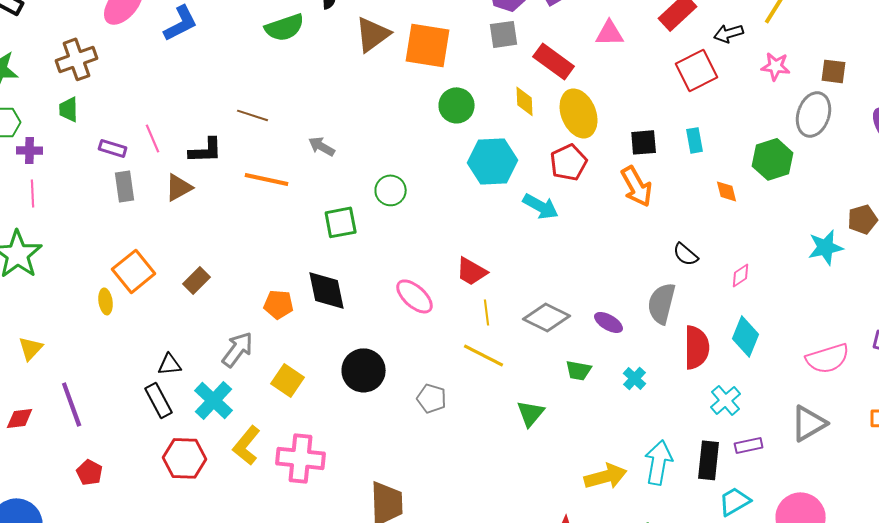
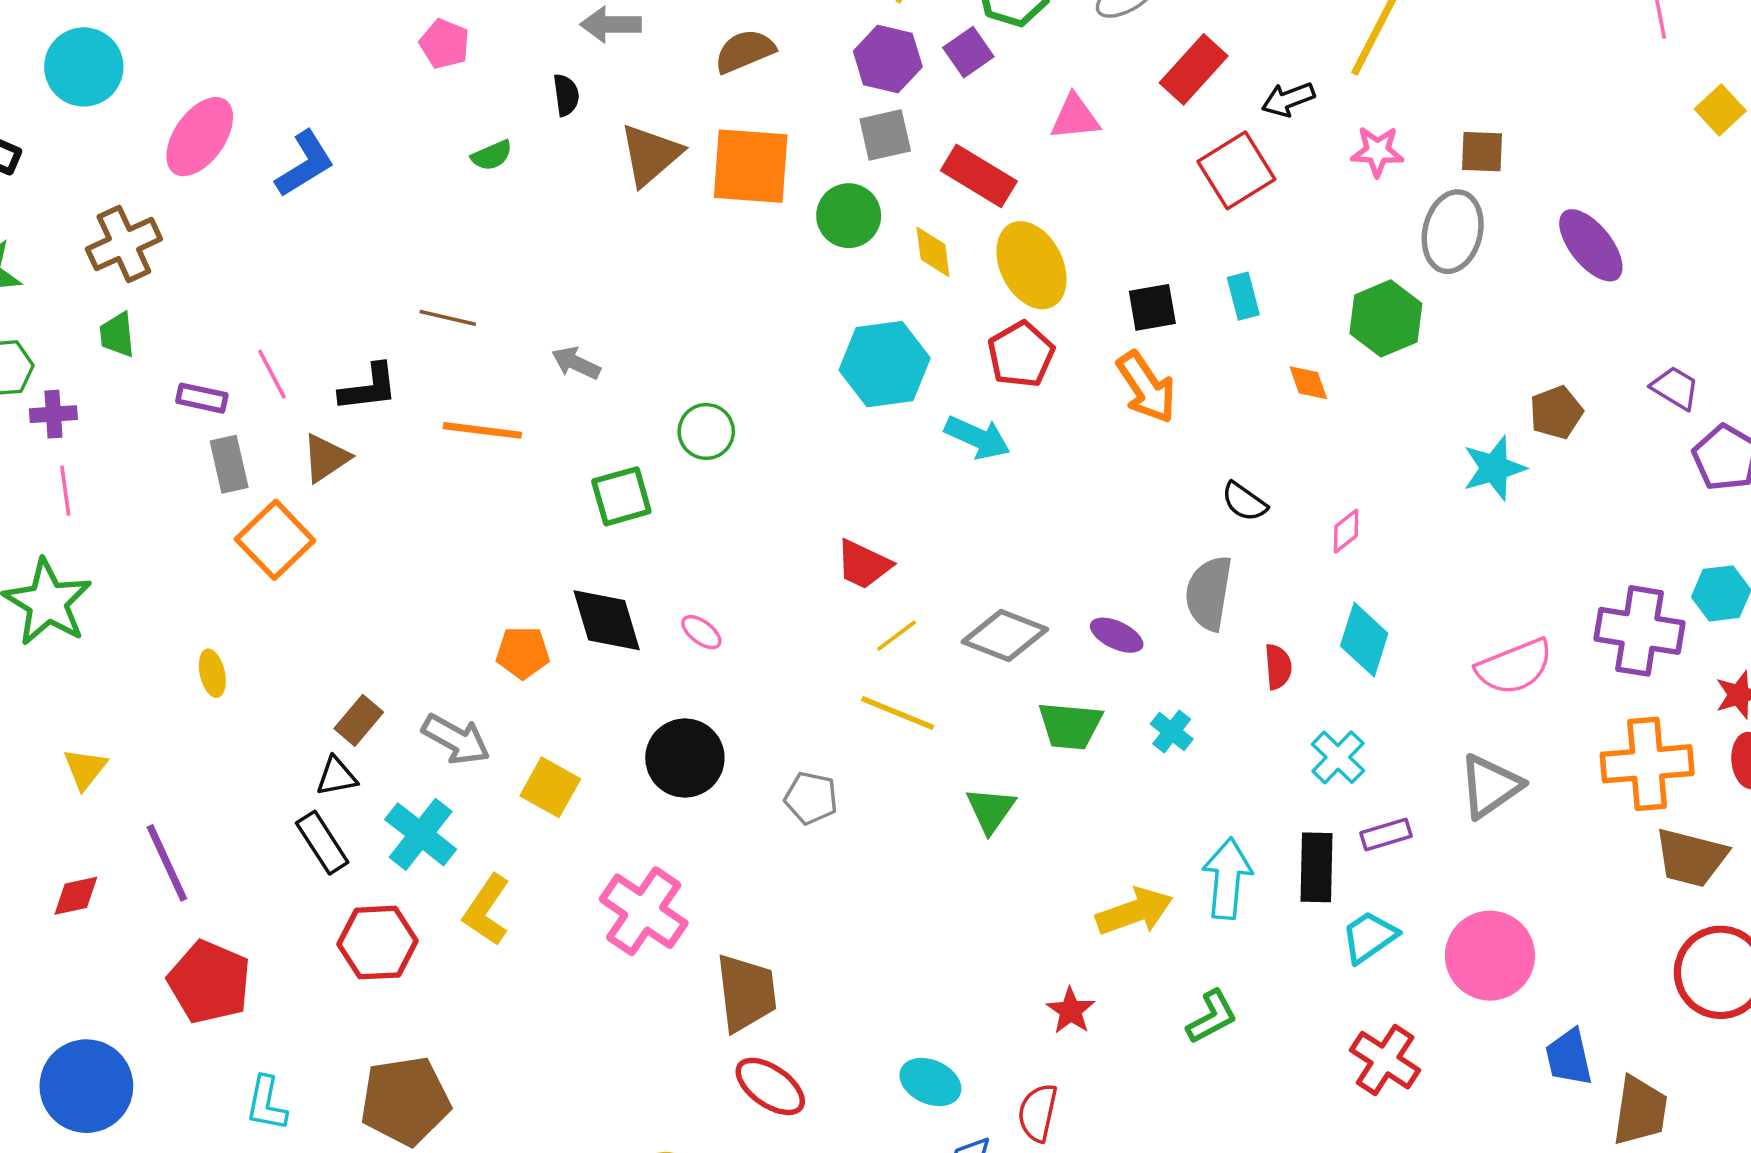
green semicircle: (285, 27) -> (492, 155), size x0.6
green circle: (457, 105) -> (849, 216), moved
orange square: (134, 271) -> (275, 540), moved
brown rectangle: (197, 280) -> (359, 720), moved
pink ellipse: (415, 296) -> (701, 632), moved, size x0.6
yellow line: (487, 312) -> (897, 636), turned 65
red semicircle: (697, 347) -> (1278, 667), size x0.6
gray arrow: (238, 349) -> (456, 739), turned 87
green trapezoid: (579, 370) -> (1070, 726), size x1.4
pink cross: (301, 458) -> (644, 911), moved, turned 33
red pentagon: (90, 472) -> (209, 982), size x1.8

